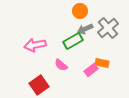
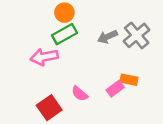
orange circle: (80, 11) -> (64, 13), moved
green rectangle: (73, 41) -> (64, 34), moved
pink semicircle: (61, 65) -> (80, 94), moved

